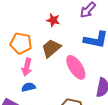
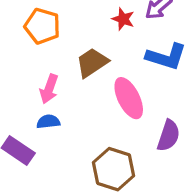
red star: (53, 20) -> (123, 19), moved
orange pentagon: (21, 43) -> (42, 26), moved

